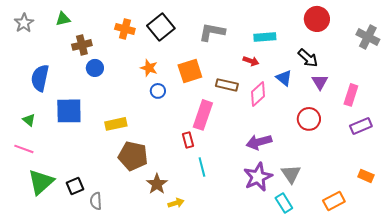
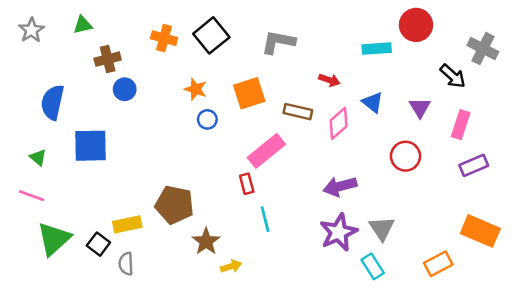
cyan rectangle: (265, 37) -> (377, 49), moved
black arrow: (308, 58) -> (453, 76), moved
pink rectangle: (203, 115) -> (266, 151), turned 32
yellow rectangle: (116, 124) -> (127, 224), moved
orange rectangle: (366, 176) -> (480, 231), size x1.8
black square: (75, 186) -> (98, 244), turned -30

